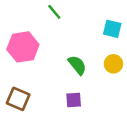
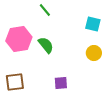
green semicircle: (77, 65) -> (46, 45), moved
brown square: (18, 99) -> (15, 82), turned -30

